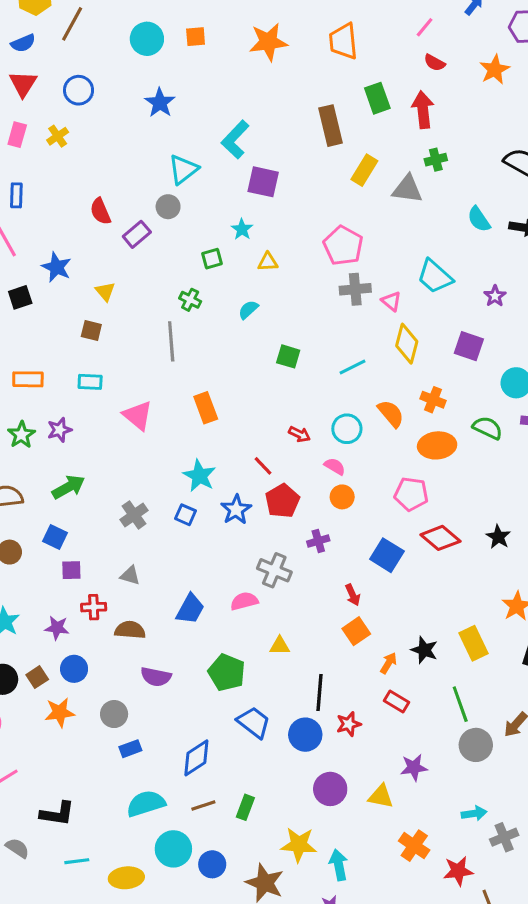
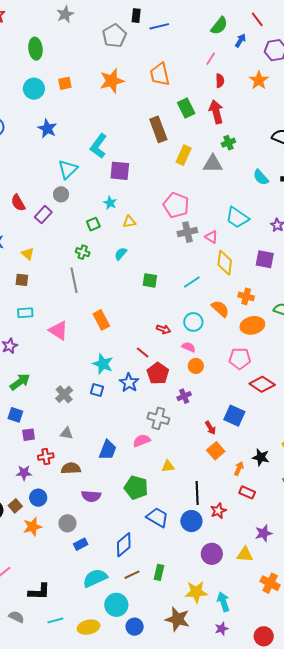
red semicircle: (435, 63) -> (220, 81), turned -112
blue square: (387, 555) -> (234, 416), moved
blue circle: (212, 864) -> (135, 627), moved

